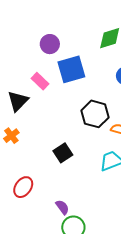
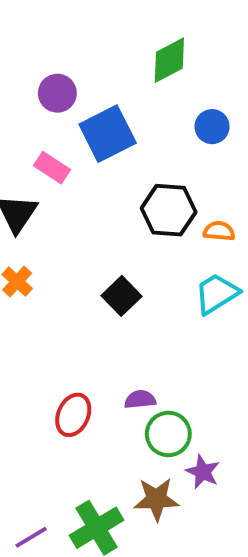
red ellipse: (23, 187) -> (73, 415), moved
purple semicircle: (62, 207) -> (140, 399), turned -49

